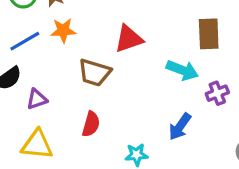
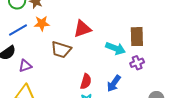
brown rectangle: (209, 34) -> (137, 37), moved
red semicircle: (91, 124) -> (86, 81), moved

